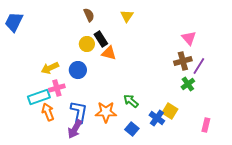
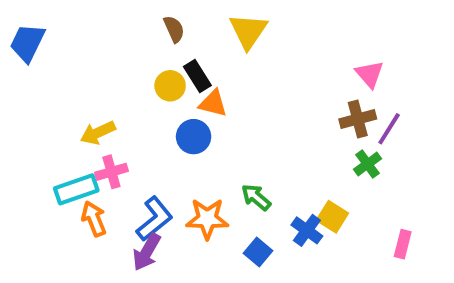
yellow triangle: (127, 16) -> (248, 31), size x1.5
blue circle: (78, 70) -> (194, 137), moved
blue L-shape: (79, 112) -> (154, 219), turned 40

